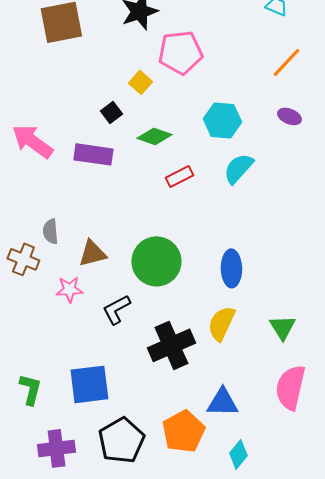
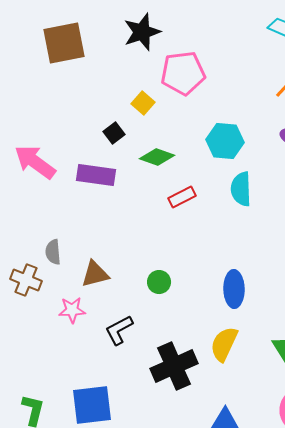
cyan semicircle: (238, 168) -> (241, 189), turned -44
green circle: (156, 261) -> (159, 282), size x0.5

